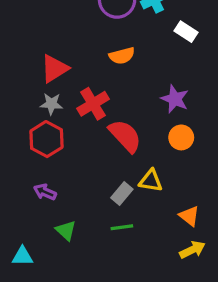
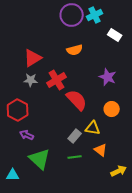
orange circle: (181, 137) -> (112, 109), moved
red hexagon: (47, 139) -> (18, 110), moved
orange triangle: (189, 216) -> (101, 150), moved
green triangle: (66, 230) -> (40, 159), size x1.6

